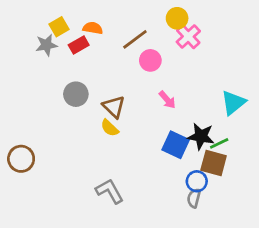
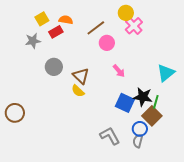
gray star: (46, 45) -> (33, 41), moved
green line: (219, 143) -> (156, 102), turned -48
brown square: (214, 163) -> (152, 116), turned 30
gray L-shape: (110, 191) -> (110, 136), moved

